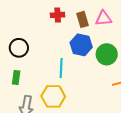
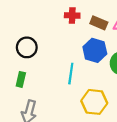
brown rectangle: (82, 19) -> (99, 23), turned -56
yellow hexagon: (53, 96) -> (94, 102), moved

